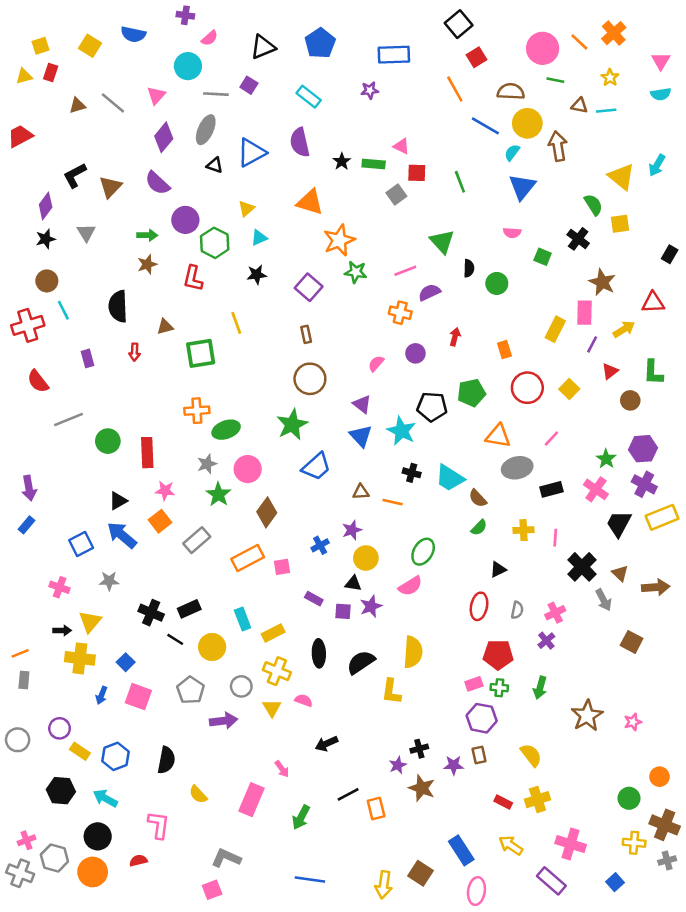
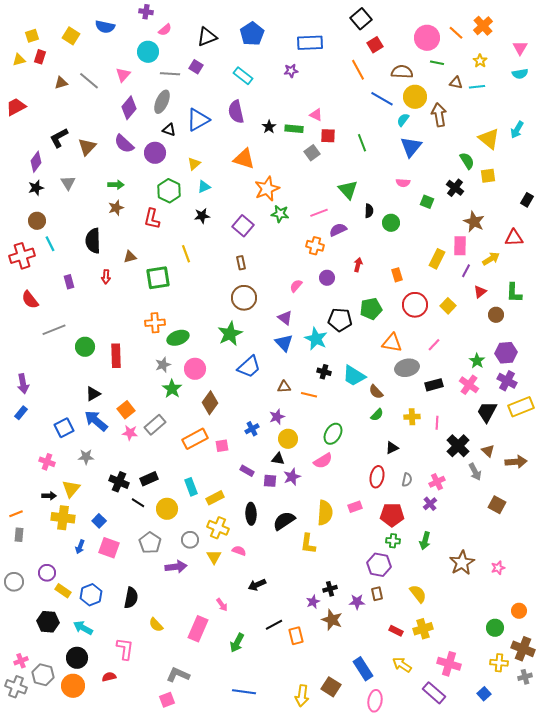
purple circle: (185, 220) -> (155, 153), moved
pink star: (165, 491) -> (130, 433), moved
pink rectangle: (474, 684) -> (355, 507), moved

